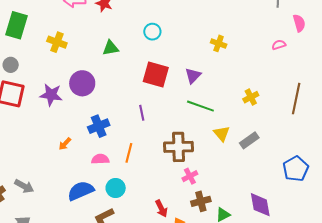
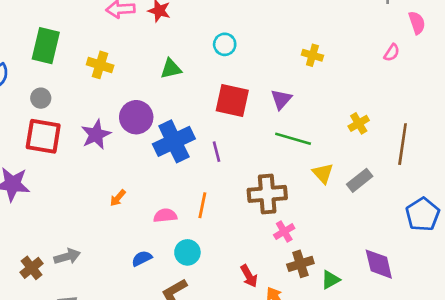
pink semicircle: (279, 45) -> (392, 53), turned 144
purple star: (51, 95) -> (96, 135), turned -30
brown line: (296, 99) -> (403, 144), moved
blue cross: (99, 126) -> (174, 141), moved, size x1.4
gray arrow: (24, 186) -> (67, 256), turned -42
blue semicircle: (81, 191) -> (142, 258), size x0.6

